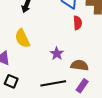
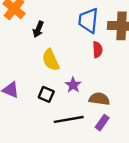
yellow semicircle: (22, 38) -> (51, 60), moved
black square: (11, 81) -> (46, 94), moved

